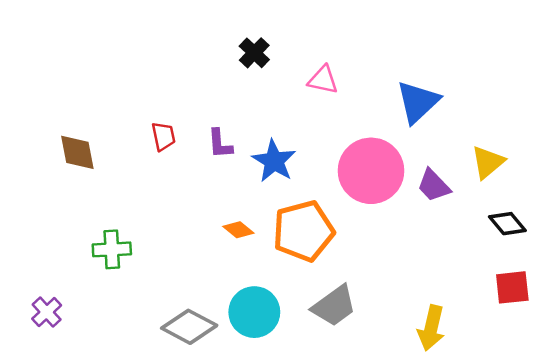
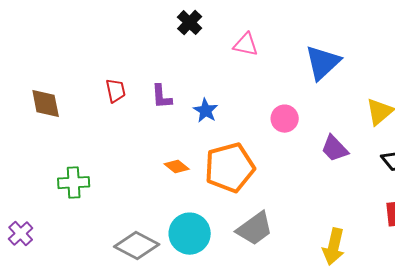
blue star: (274, 161) -> (206, 111), size x0.7
pink circle: (371, 171) -> (285, 119), size x0.5
purple trapezoid: (434, 186) -> (335, 149), moved

